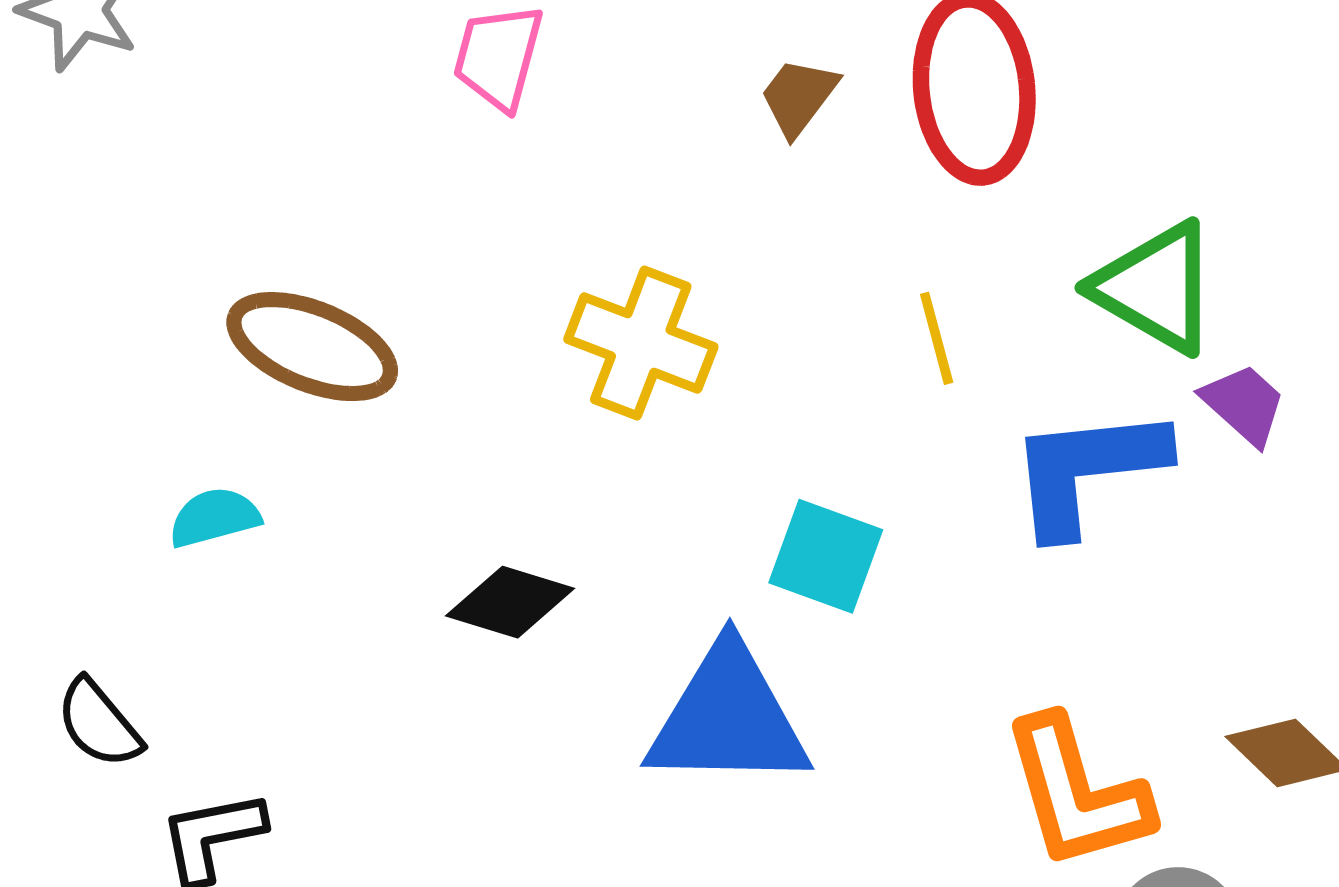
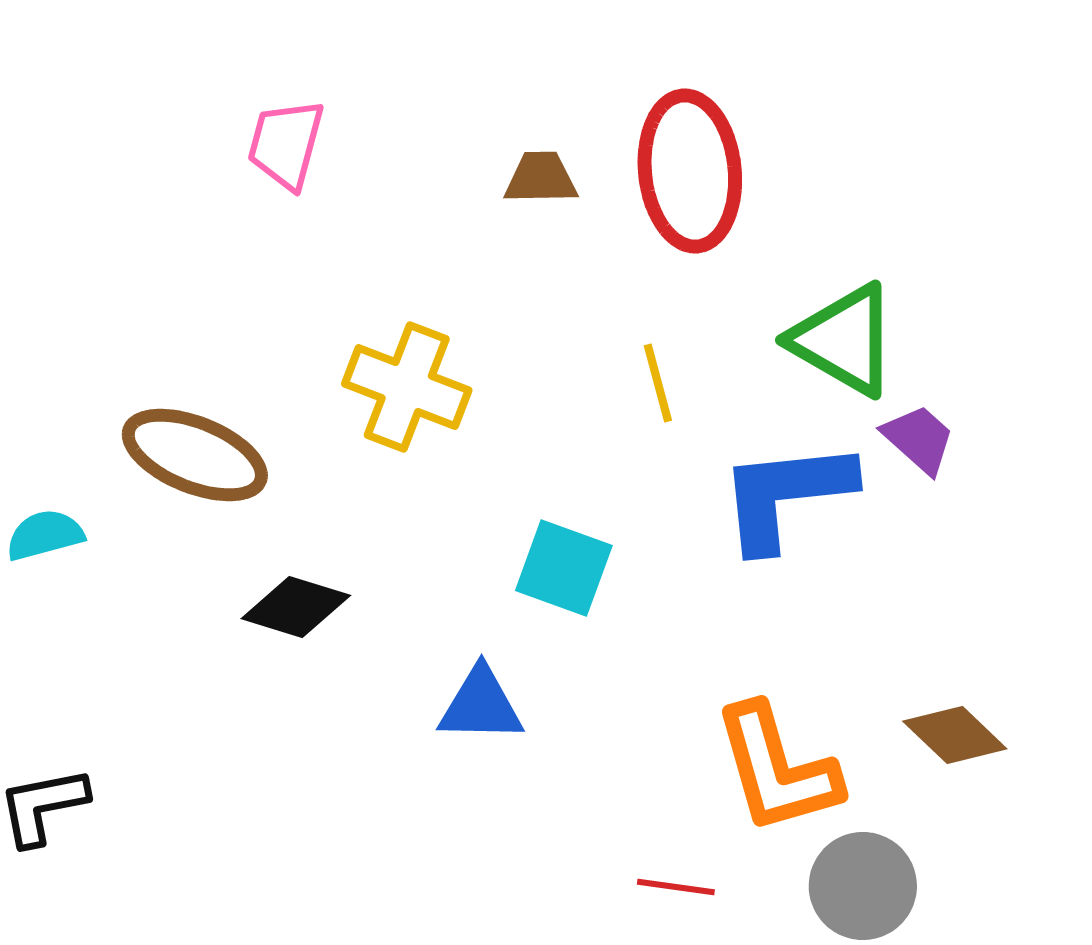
brown trapezoid: (799, 97) -> (541, 178), turned 52
brown ellipse: (312, 347) -> (195, 455), moved
blue triangle: (728, 718) -> (481, 705), size x0.6

